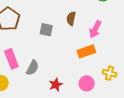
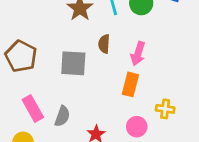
gray square: (46, 30) -> (73, 63), size x1.5
orange rectangle: (86, 51) -> (130, 84), turned -48

